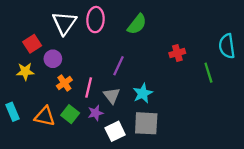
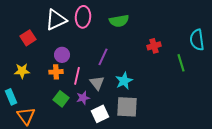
white triangle: (64, 23) -> (56, 20), turned 30
green semicircle: (137, 24) -> (119, 21), turned 42
purple circle: (53, 59) -> (62, 55), moved
yellow star: (25, 71) -> (22, 71), moved
orange cross: (64, 83) -> (56, 72), turned 32
orange triangle: (45, 116) -> (26, 116), moved, turned 42

